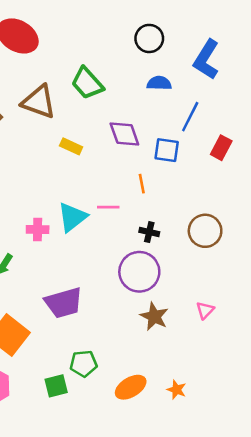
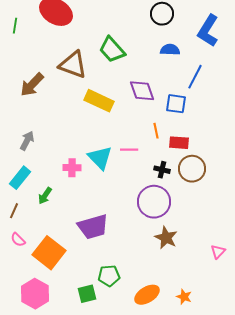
yellow rectangle: (71, 146) -> (99, 101), size x1.6
red rectangle: (221, 148) -> (179, 143), moved, turned 66
cyan triangle: (72, 217) -> (100, 158), turned -36
brown circle: (205, 231) -> (192, 169), moved
pink triangle: (205, 310) -> (218, 252), moved

